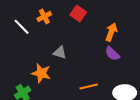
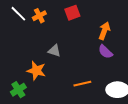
red square: (78, 13) -> (72, 13), turned 35
white line: (22, 27) -> (18, 14), moved

